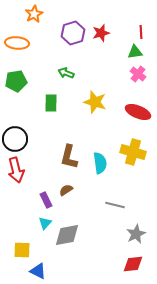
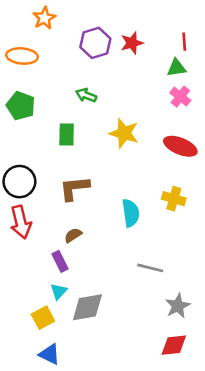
green pentagon: (16, 81) -> (21, 106), turned 30
yellow cross: (133, 152) -> (174, 199), size x0.7
brown L-shape: (69, 157) -> (74, 188), moved, turned 70
brown semicircle: (66, 190) -> (73, 235), moved
yellow square: (22, 250) -> (43, 318), moved, turned -30

